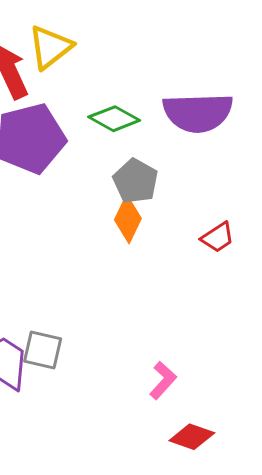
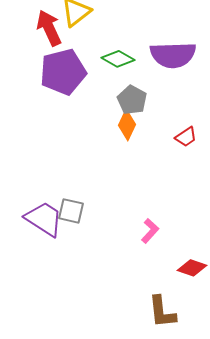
red diamond: (192, 437) -> (192, 268), moved

